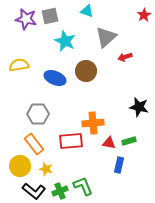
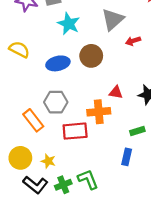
yellow semicircle: (19, 65) -> (19, 49), turned 36
blue ellipse: (55, 78) -> (58, 63), turned -35
gray hexagon: (38, 114) -> (56, 102), moved
red triangle: (109, 143) -> (116, 92), moved
orange rectangle: (34, 144) -> (33, 120), moved

